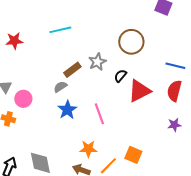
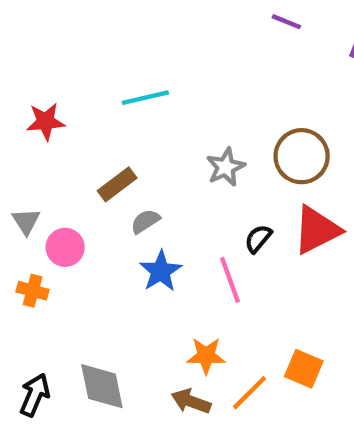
brown circle: (131, 42) -> (302, 156), moved
brown rectangle: (72, 70) -> (117, 184), moved
black semicircle: (120, 76) -> (258, 239), moved

